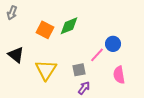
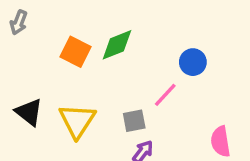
blue circle: (113, 44) -> (193, 62), moved
black triangle: (16, 55) -> (29, 112), moved
pink semicircle: (119, 75) -> (220, 141), moved

